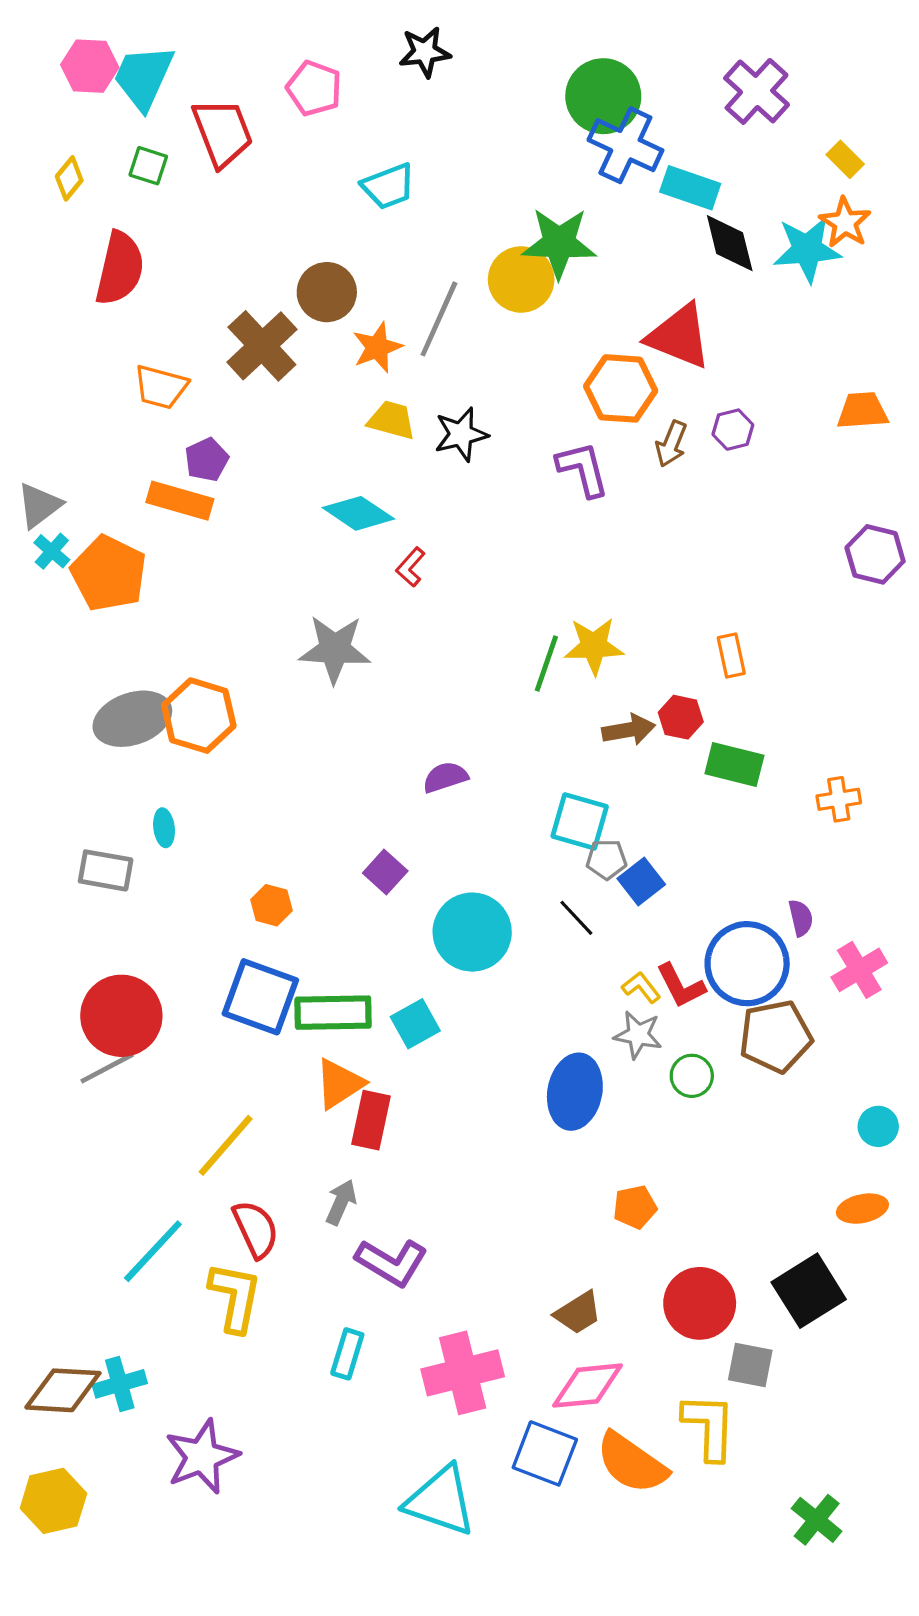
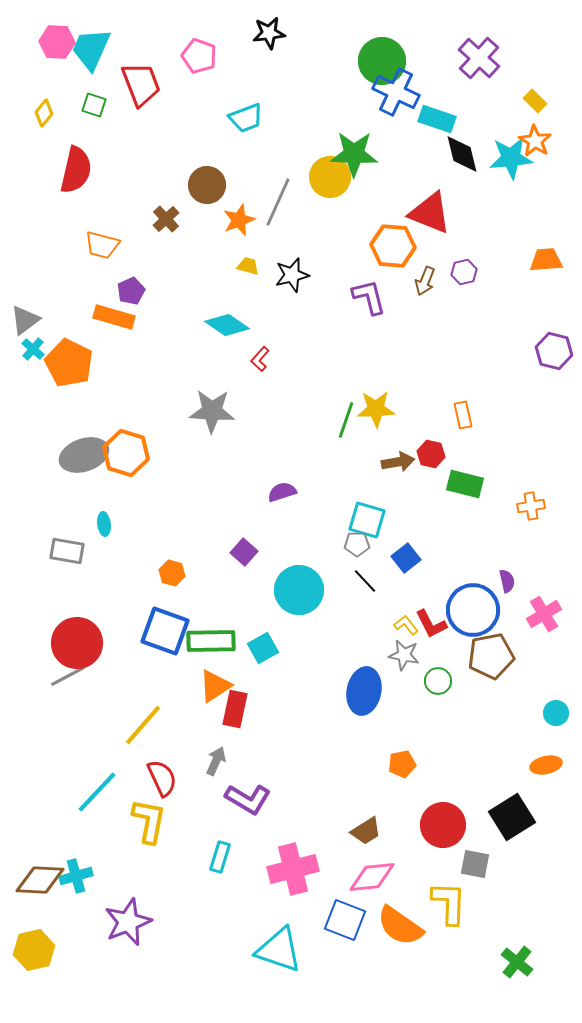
brown cross: (262, 346) -> (166, 219), size x0.6
yellow trapezoid: (392, 420) -> (248, 266), size x0.7
gray pentagon: (606, 859) -> (357, 544), moved

